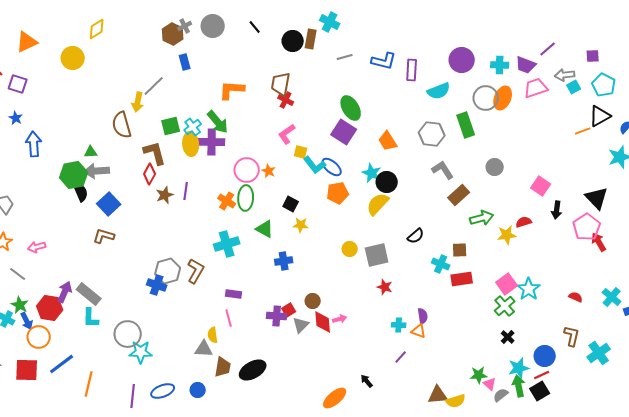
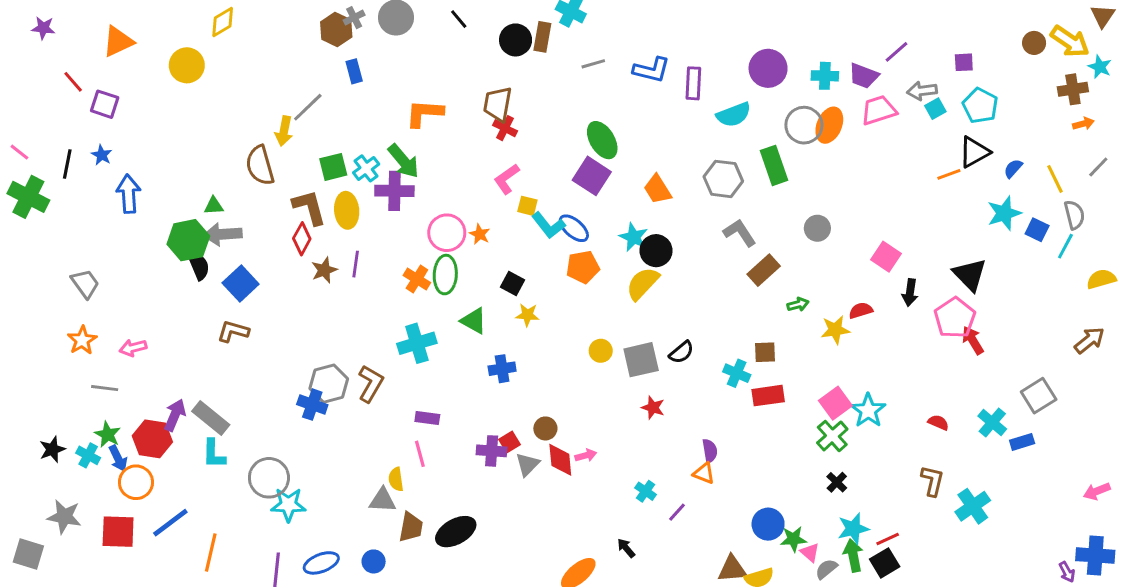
yellow ellipse: (191, 144) -> (347, 210), moved
green arrow: (482, 218) -> (798, 304), size x0.6
black semicircle: (416, 236) -> (681, 352), moved
gray line: (18, 274) -> (105, 388), turned -30
cyan cross: (399, 325) -> (646, 491), moved, turned 32
blue circle: (545, 356) -> (768, 524), moved

